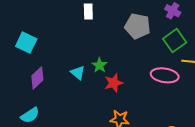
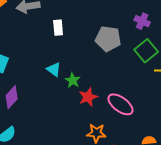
cyan triangle: (78, 73) -> (54, 69), moved
pink ellipse: (165, 75) -> (120, 104), moved, turned 32

